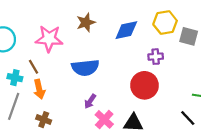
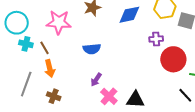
blue semicircle: (85, 68) -> (92, 49), size x0.7
cyan cross: (15, 78) -> (26, 44), moved
red circle: (144, 85) -> (173, 59), moved

